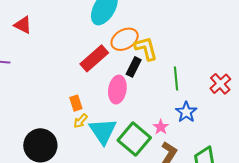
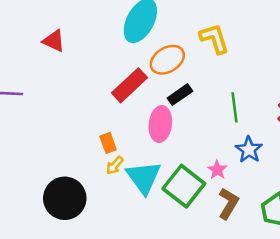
red triangle: (23, 25) -> (54, 41), moved
yellow L-shape: (146, 48) -> (214, 39), moved
black rectangle: (134, 67) -> (180, 95), turned 30

